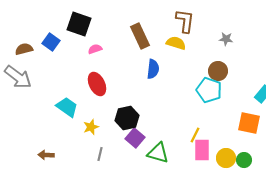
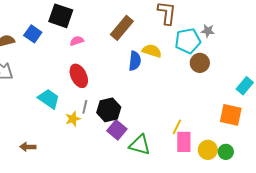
brown rectangle: (140, 36) -> (122, 28), turned 65
yellow semicircle: (176, 43) -> (152, 51), moved
cyan pentagon: (209, 90) -> (188, 41), moved, turned -30
gray line: (100, 154) -> (85, 107), moved

